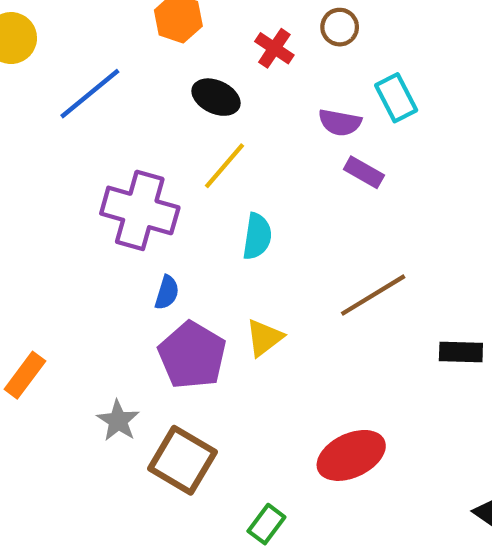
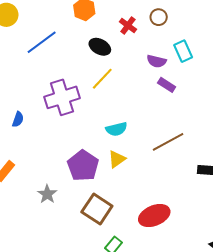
purple cross: (140, 210) -> (62, 97), turned -36
cyan semicircle: (257, 236) -> (116, 129), moved, turned 65
blue semicircle: (167, 293) -> (18, 119), moved
brown square: (182, 460) -> (97, 209), moved

